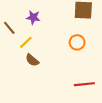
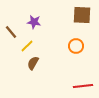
brown semicircle: (32, 60) -> (33, 63), turned 80

